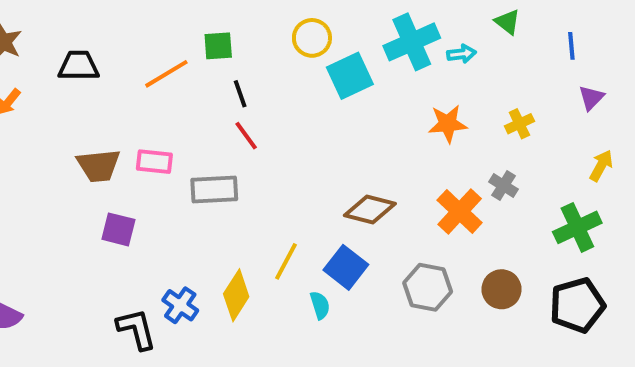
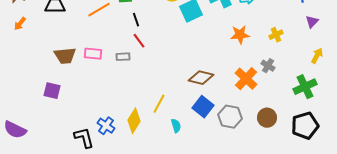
gray rectangle: (214, 190) -> (123, 57), moved, size x0.6
purple square: (118, 229) -> (52, 91), moved
blue square: (346, 267) -> (203, 107), moved

